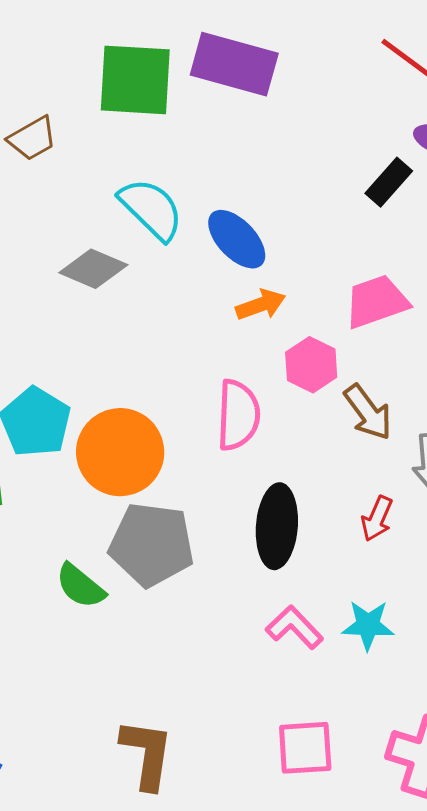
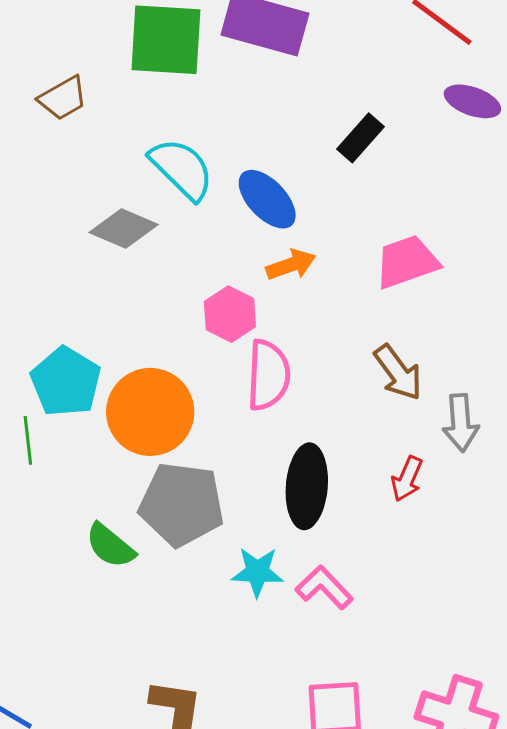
black rectangle: (389, 182) -> (360, 138), moved
pink hexagon: (311, 365) -> (230, 314), moved
cyan star: (368, 625) -> (257, 572), moved

